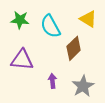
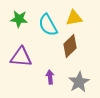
yellow triangle: (88, 19) -> (74, 18), moved, turned -42

